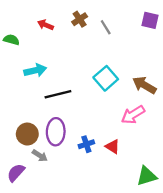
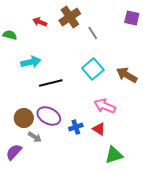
brown cross: (80, 19) -> (70, 17), size x1.5
gray line: (106, 27) -> (93, 33), moved
pink arrow: (133, 115) -> (105, 106), moved, turned 55
purple ellipse: (56, 132) -> (49, 116), turned -65
green triangle: (147, 176) -> (114, 155), moved

